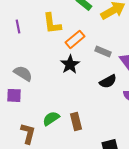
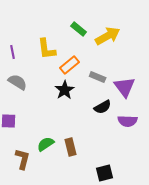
gray semicircle: (23, 73) -> (18, 82), moved

